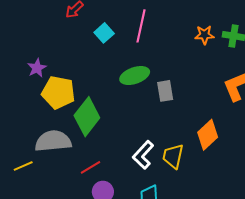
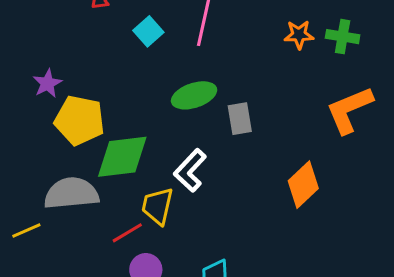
green diamond: (87, 117) -> (122, 157), turned 45
white L-shape: (143, 155) -> (190, 170), moved
yellow trapezoid: (173, 156) -> (157, 206), moved

